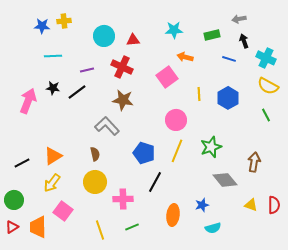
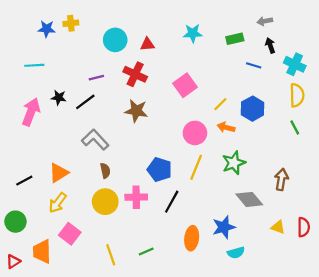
cyan line: (53, 56) -> (34, 65), moved
orange arrow: (185, 57) -> (226, 127), moved
yellow semicircle: (268, 86) -> (297, 95), turned -120
yellow line: (199, 94) -> (220, 104), turned 48
gray L-shape: (107, 126) -> (95, 140), moved
pink cross: (123, 199) -> (136, 197), moved
blue star: (202, 205) -> (224, 227), size x1.5
red triangle: (12, 227) -> (13, 261), moved

